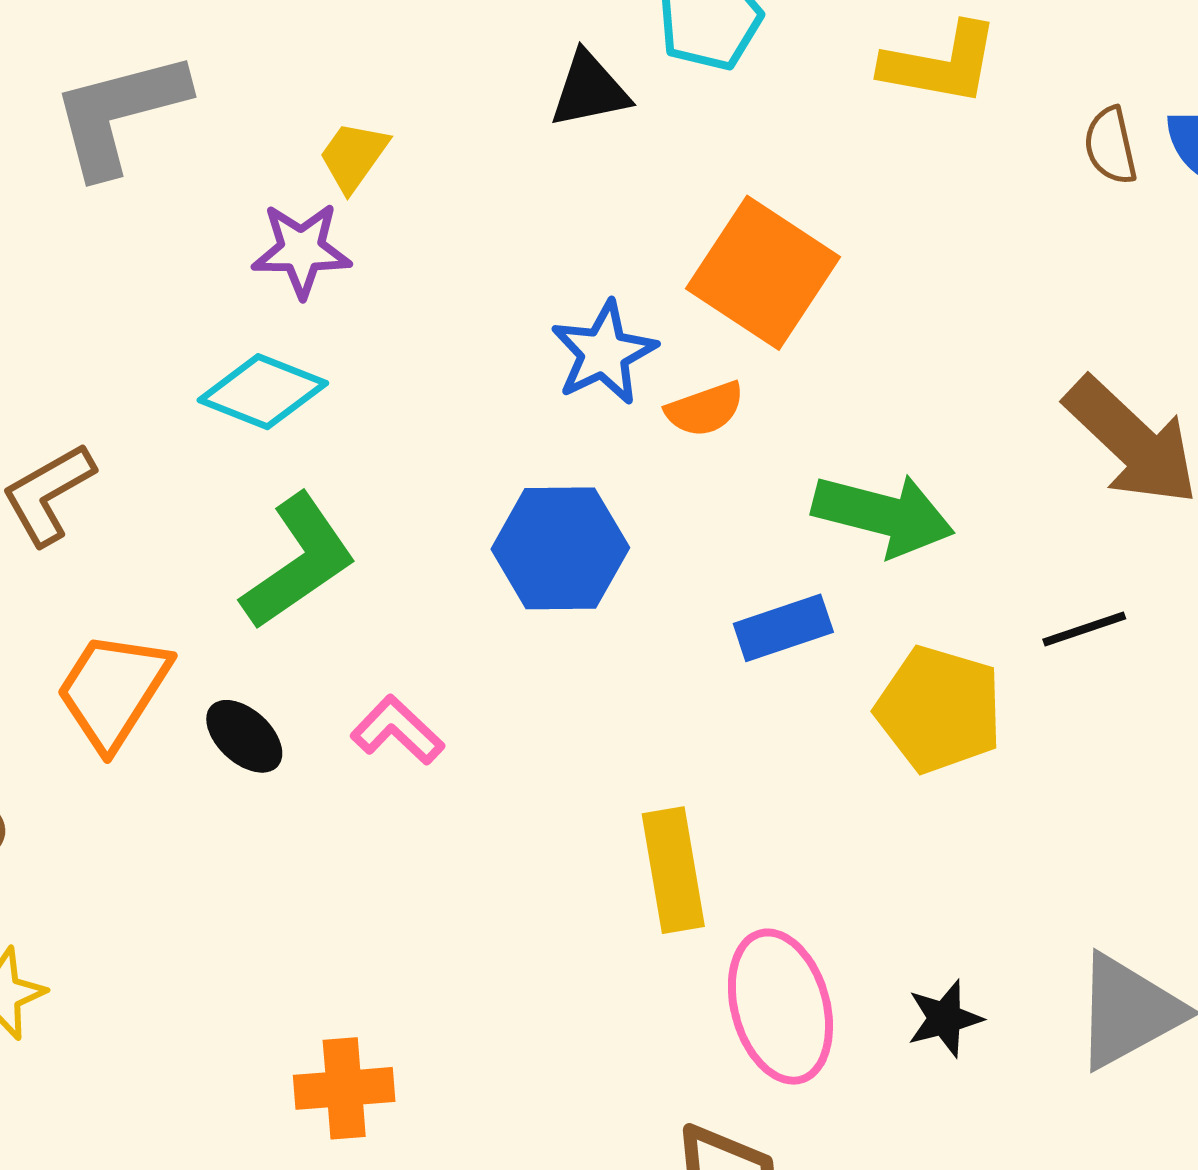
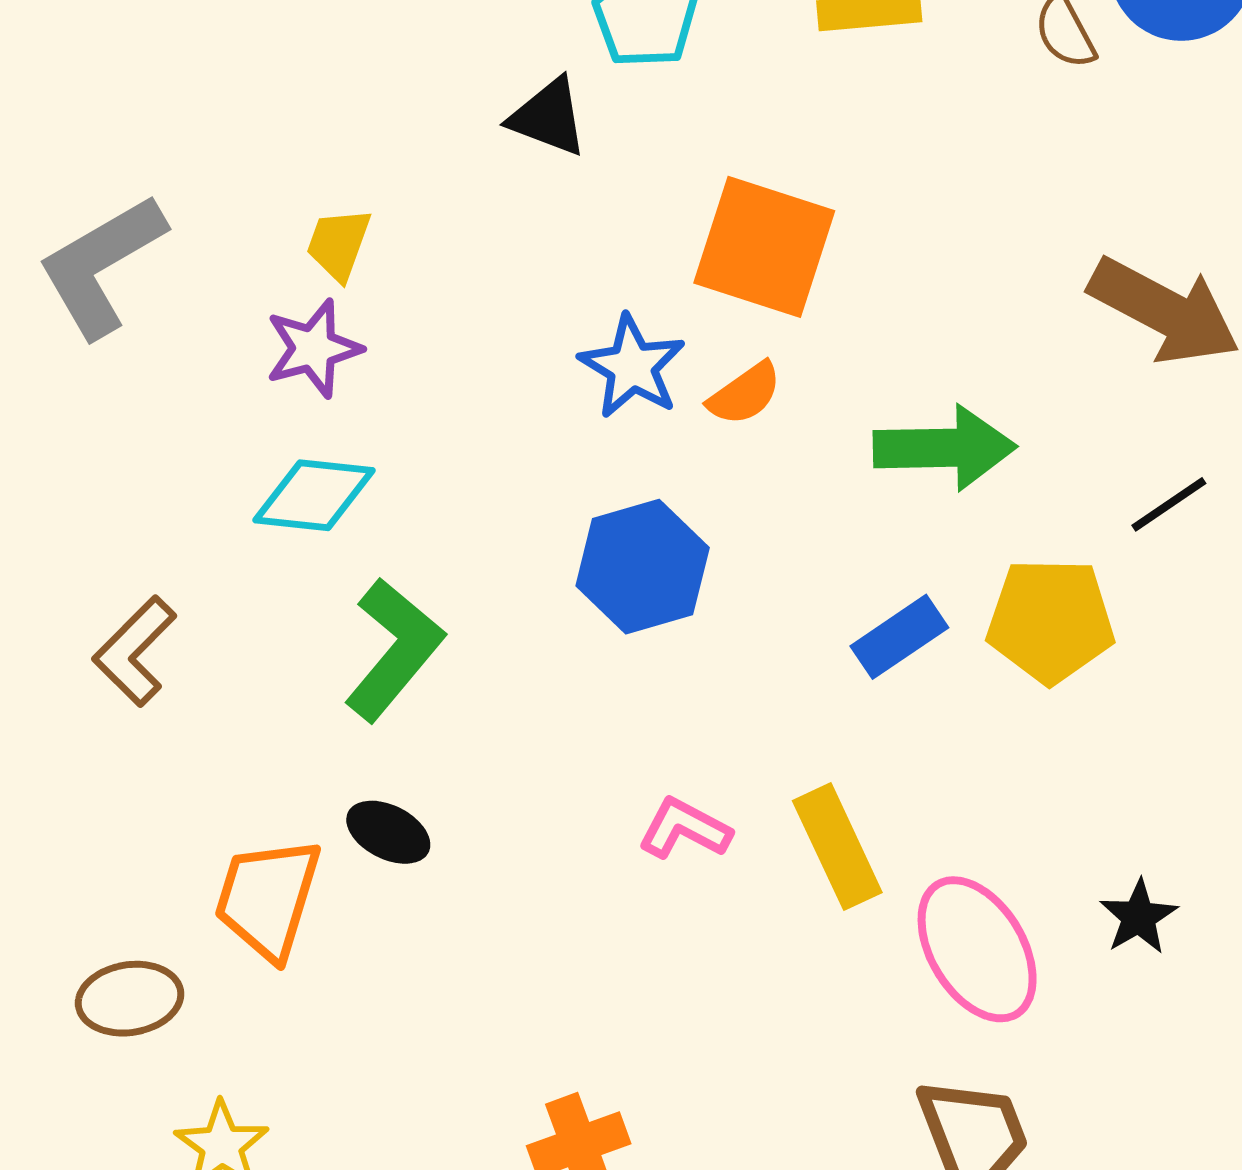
black triangle: (590, 90) -> (548, 117), turned 48
blue rectangle: (783, 628) -> (899, 637), moved
orange trapezoid: (113, 690) -> (268, 898), moved
pink L-shape: (397, 730) -> (685, 829), moved

